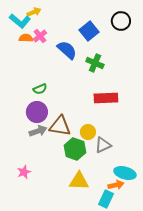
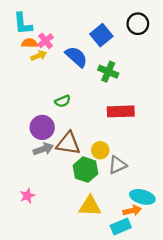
yellow arrow: (34, 12) -> (39, 56), moved
cyan L-shape: (20, 21) -> (23, 24), turned 45
green semicircle: (40, 89) -> (63, 101), moved
cyan rectangle: (106, 199) -> (121, 227), turned 42

